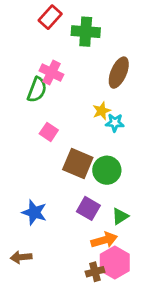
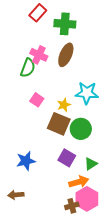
brown ellipse: (119, 73) -> (66, 55), moved
yellow star: (102, 111) -> (64, 105), moved
cyan star: (115, 123) -> (87, 93), size x1.6
blue star: (34, 212) -> (26, 161), turned -30

